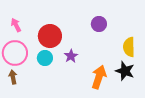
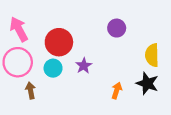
pink arrow: (16, 25) -> (19, 29), size x1.5
brown arrow: (13, 77) -> (31, 90), moved
orange arrow: (99, 77) -> (117, 90), size x0.6

